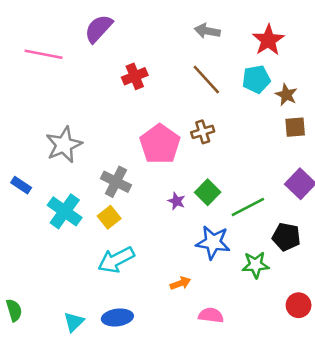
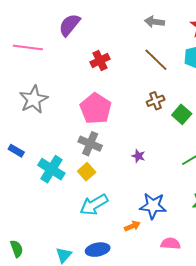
pink pentagon: (160, 144) -> (96, 109), moved
gray star: (64, 145) -> (34, 99), moved
green square: (208, 192) -> (182, 114), moved
blue star: (213, 242) -> (153, 206), moved
orange arrow: (180, 283) -> (132, 226), moved

